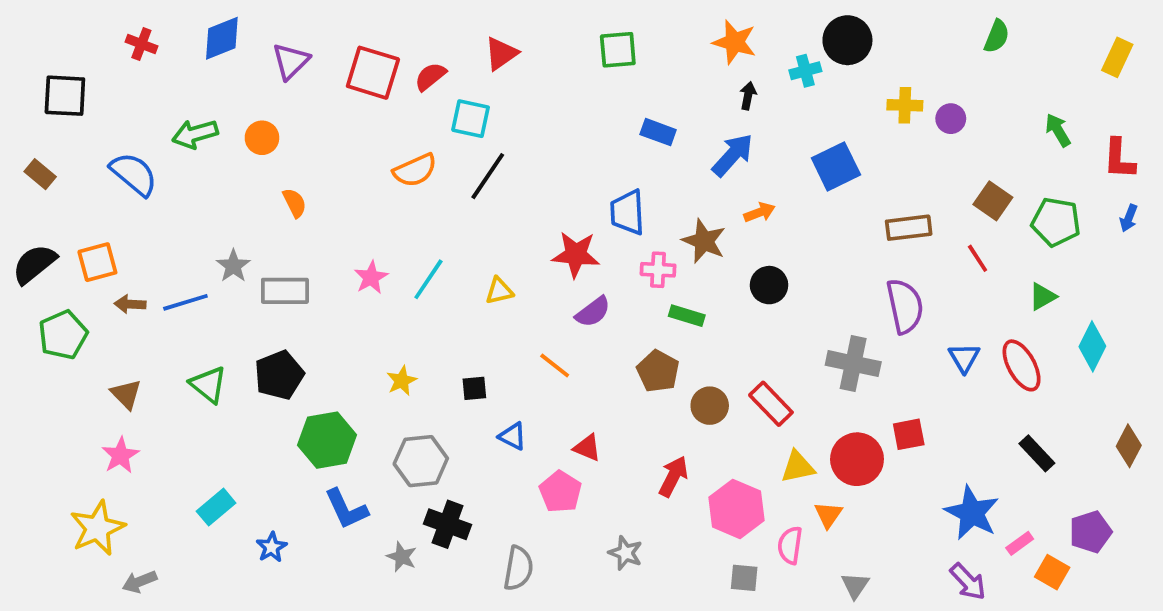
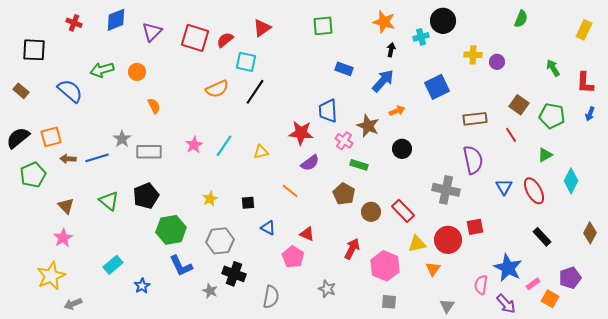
pink cross: (658, 270) -> (344, 141), turned 30
pink semicircle: (790, 545) -> (481, 285), moved

